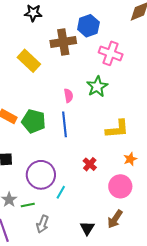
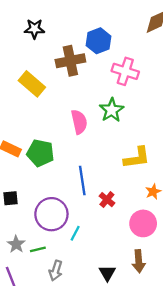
pink semicircle: (69, 96) -> (79, 122), size x1.5
blue line: (64, 124) -> (82, 181), moved
brown arrow: (115, 219) -> (139, 261), turned -36

